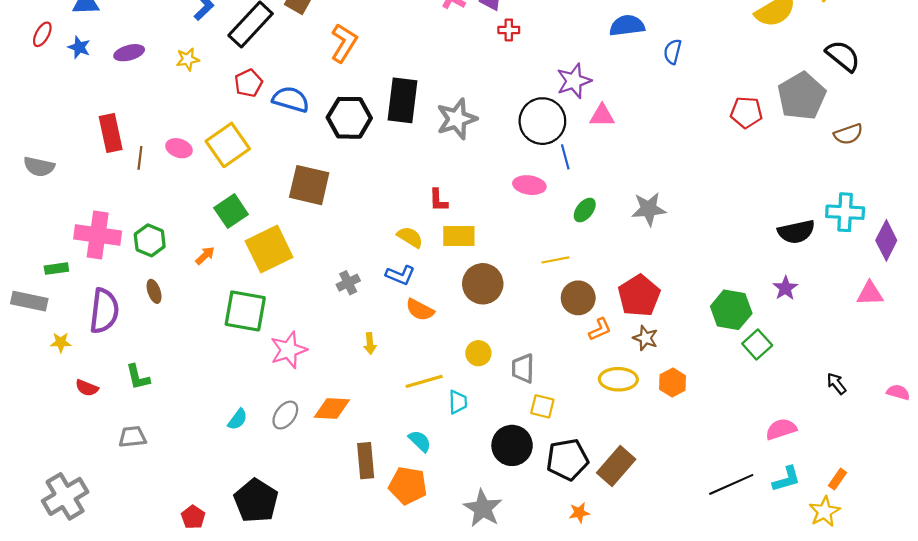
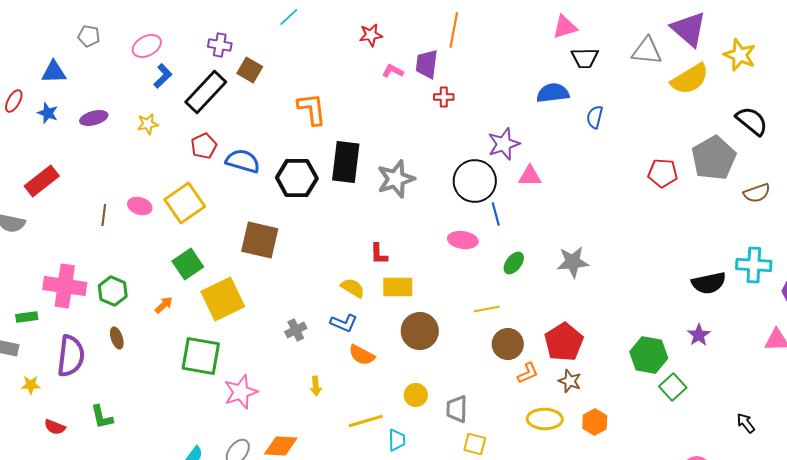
orange L-shape: (344, 43) -> (312, 109), moved, turned -39
red rectangle: (111, 133) -> (42, 181), moved, turned 64

